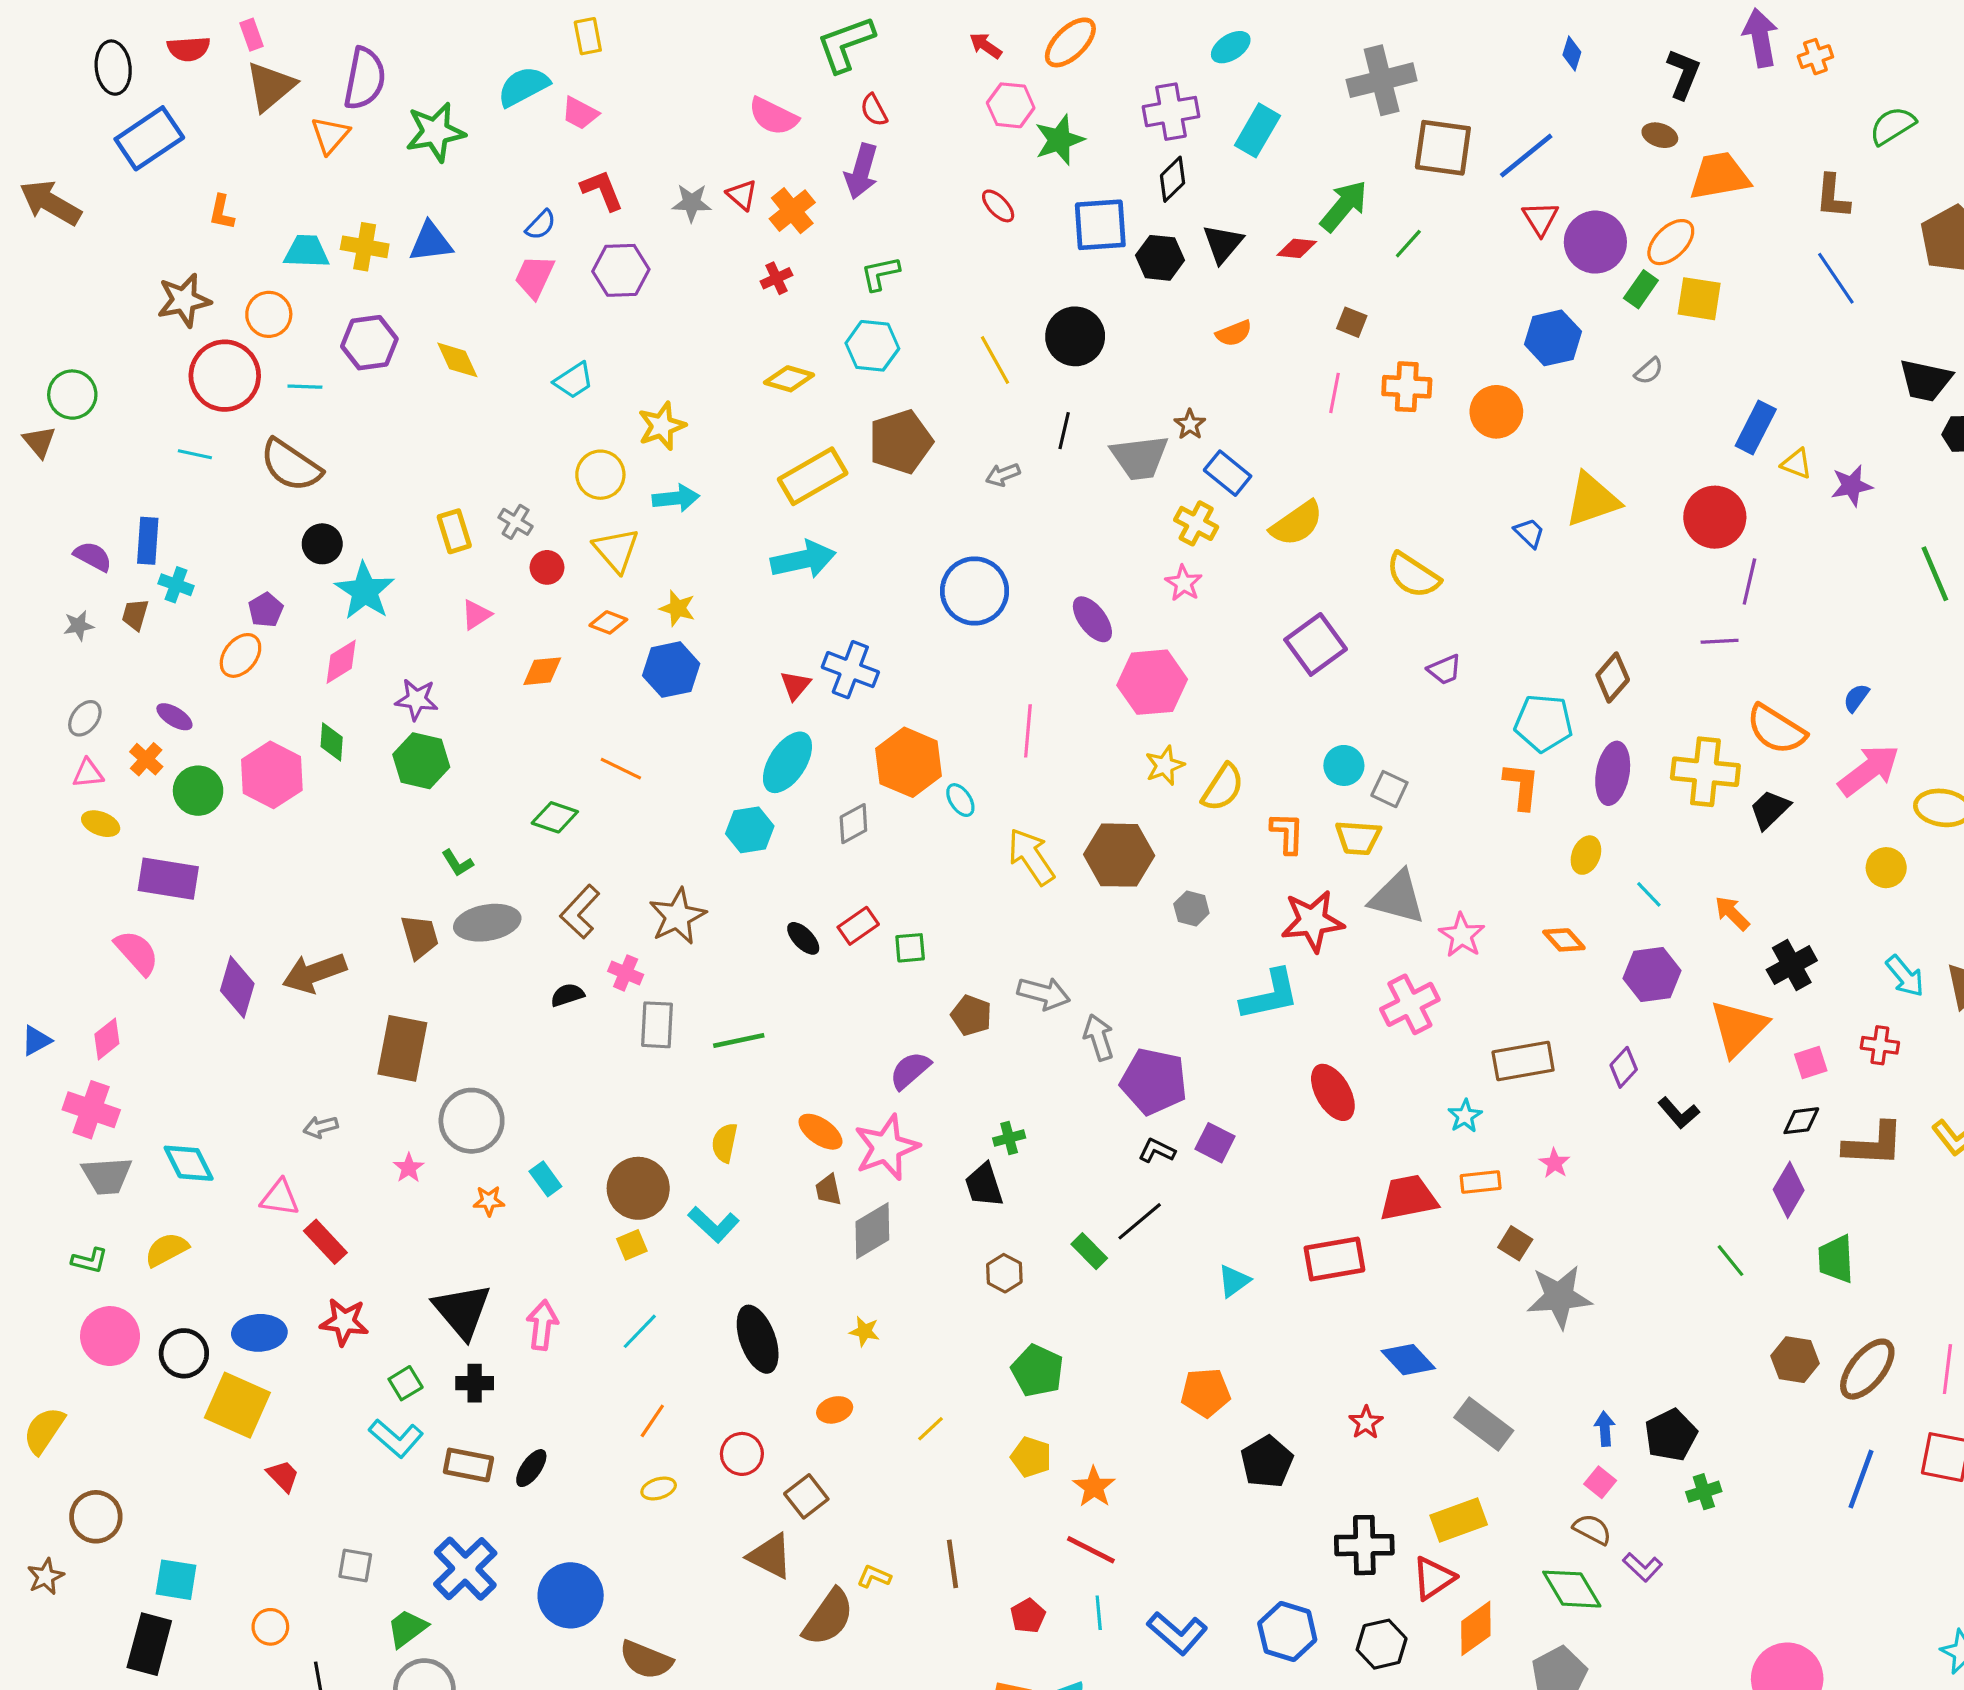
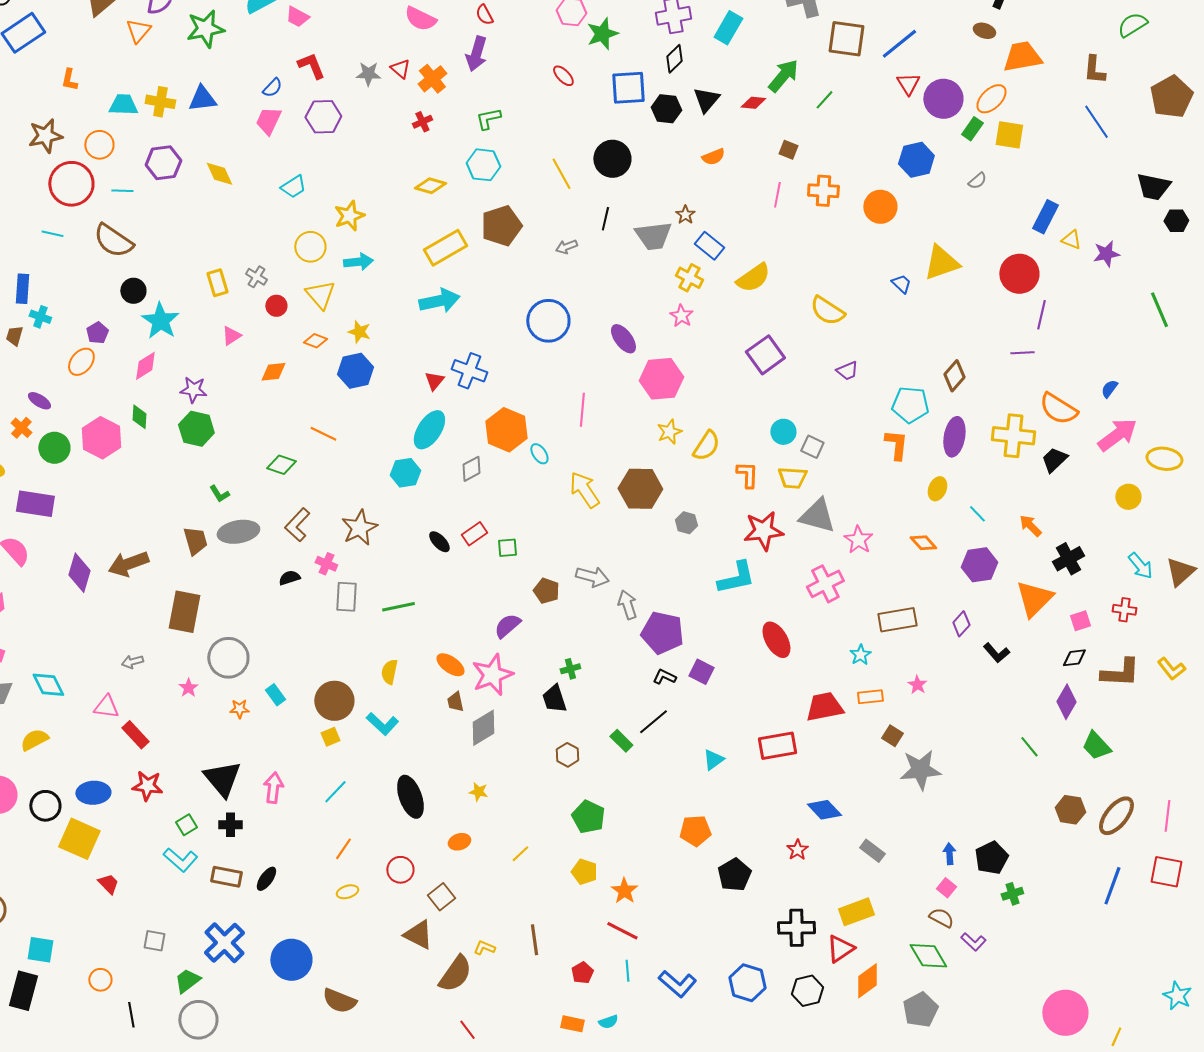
green trapezoid: (1836, 1259) -> (1096, 746), turned -40
gray rectangle: (1484, 1424) -> (872, 851), size x0.7

